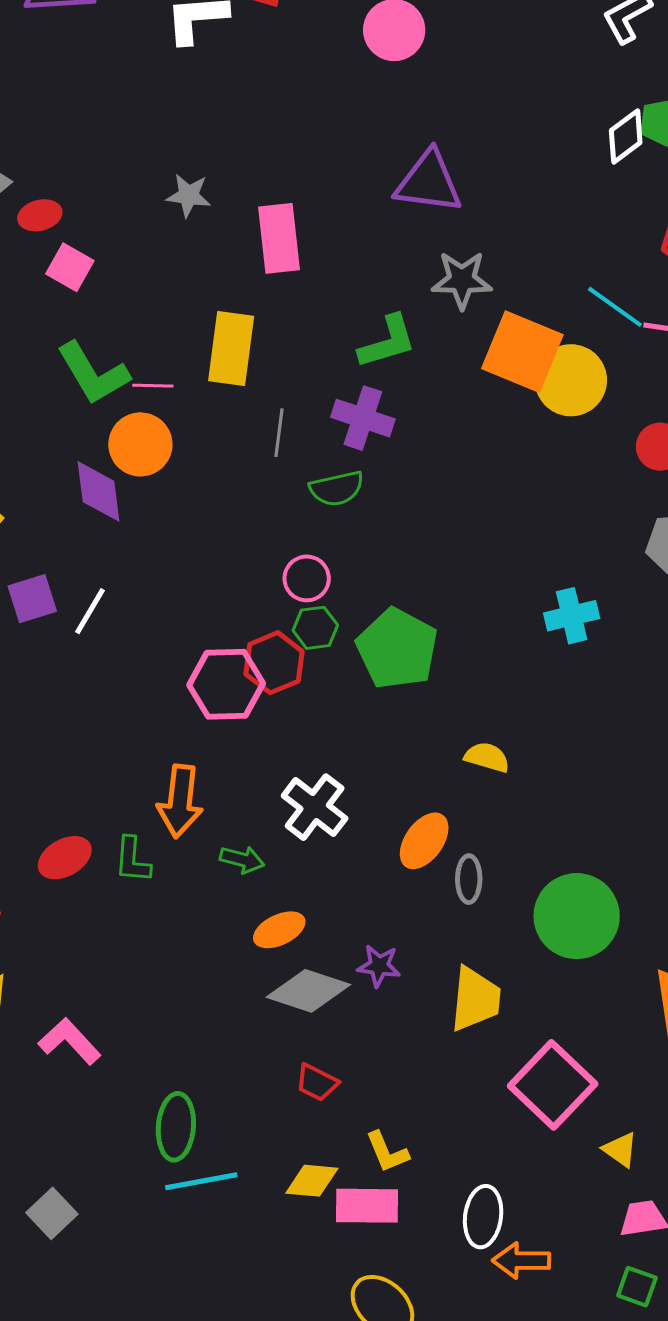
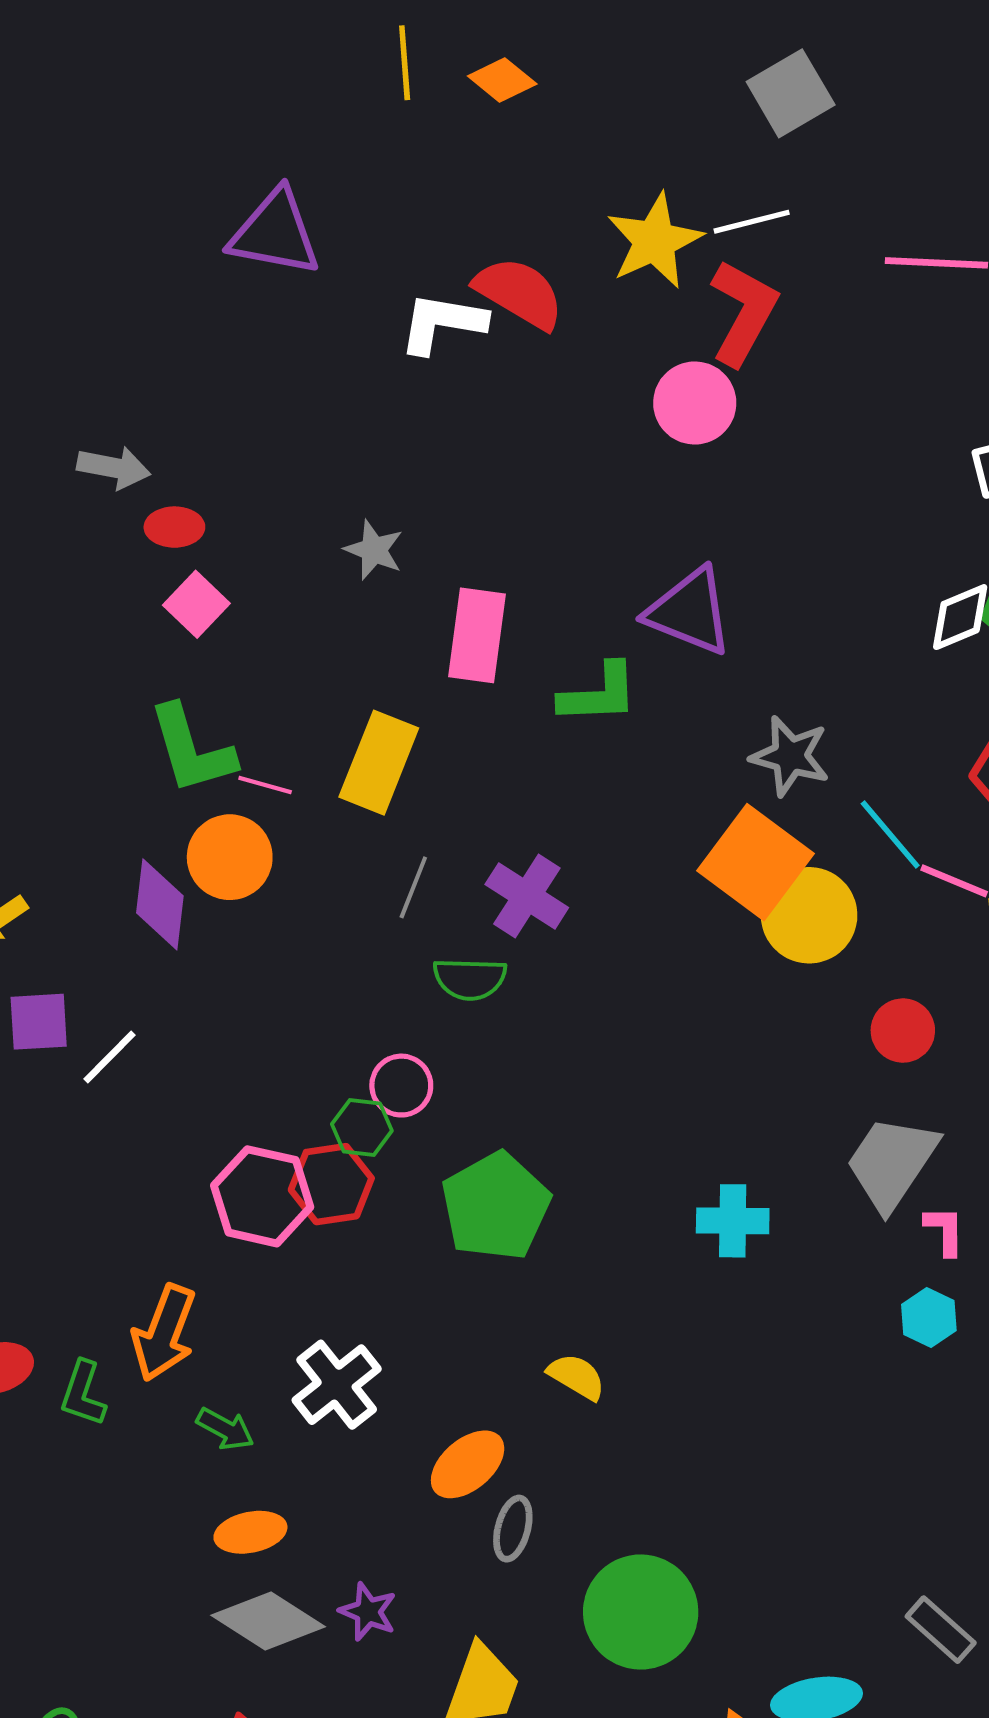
gray star: (462, 280) -> (790, 756), moved
green L-shape: (387, 342) -> (599, 694), moved
green hexagon: (315, 628) -> (362, 1127), moved

